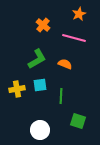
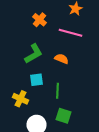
yellow cross: (17, 89) -> (20, 99), moved, turned 35
green square: (78, 121) -> (64, 116), moved

